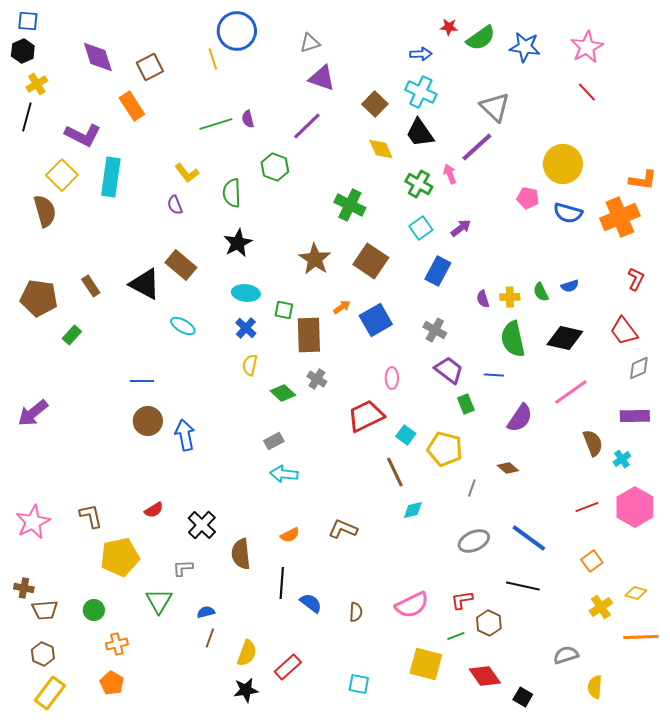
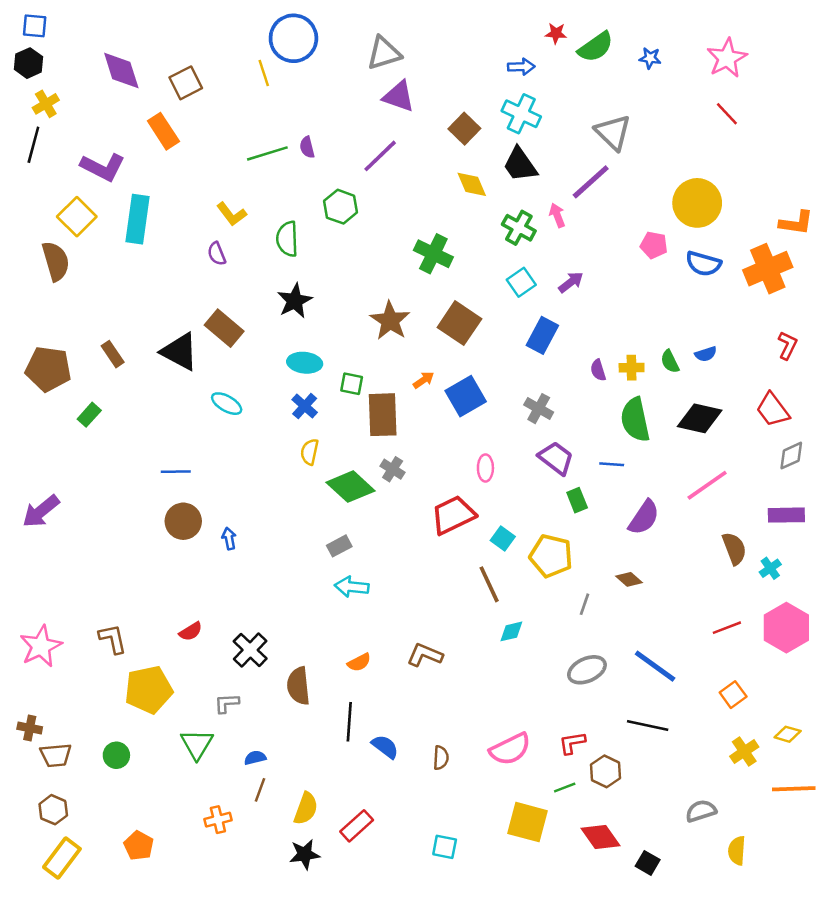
gray triangle: (310, 43) -> (384, 53), size x1.4
blue star: (525, 47) -> (650, 58), size x0.6
green diamond: (283, 393) -> (350, 487), size x1.5
blue arrow: (185, 435) -> (229, 539), size x0.6
orange cross: (117, 644) -> (218, 820), moved

